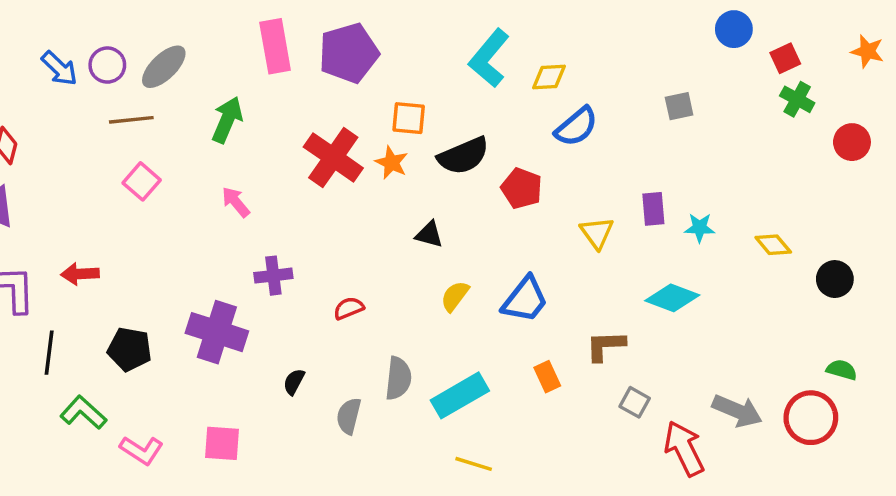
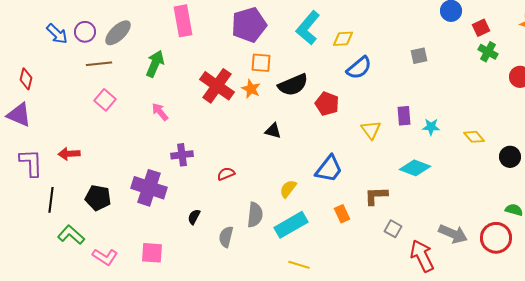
purple pentagon: (349, 53) -> (249, 25), moved
yellow semicircle: (455, 296) -> (288, 189), moved

